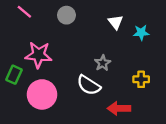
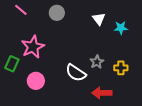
pink star: (38, 55) -> (33, 47), turned -30
gray star: (103, 63) -> (97, 62), moved
pink circle: (42, 94) -> (36, 81), size x0.7

